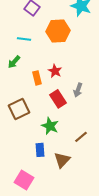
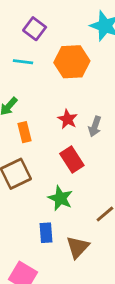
cyan line: (24, 39) -> (23, 62), moved
orange rectangle: (37, 78) -> (24, 132), moved
gray arrow: (78, 90) -> (95, 126), moved

